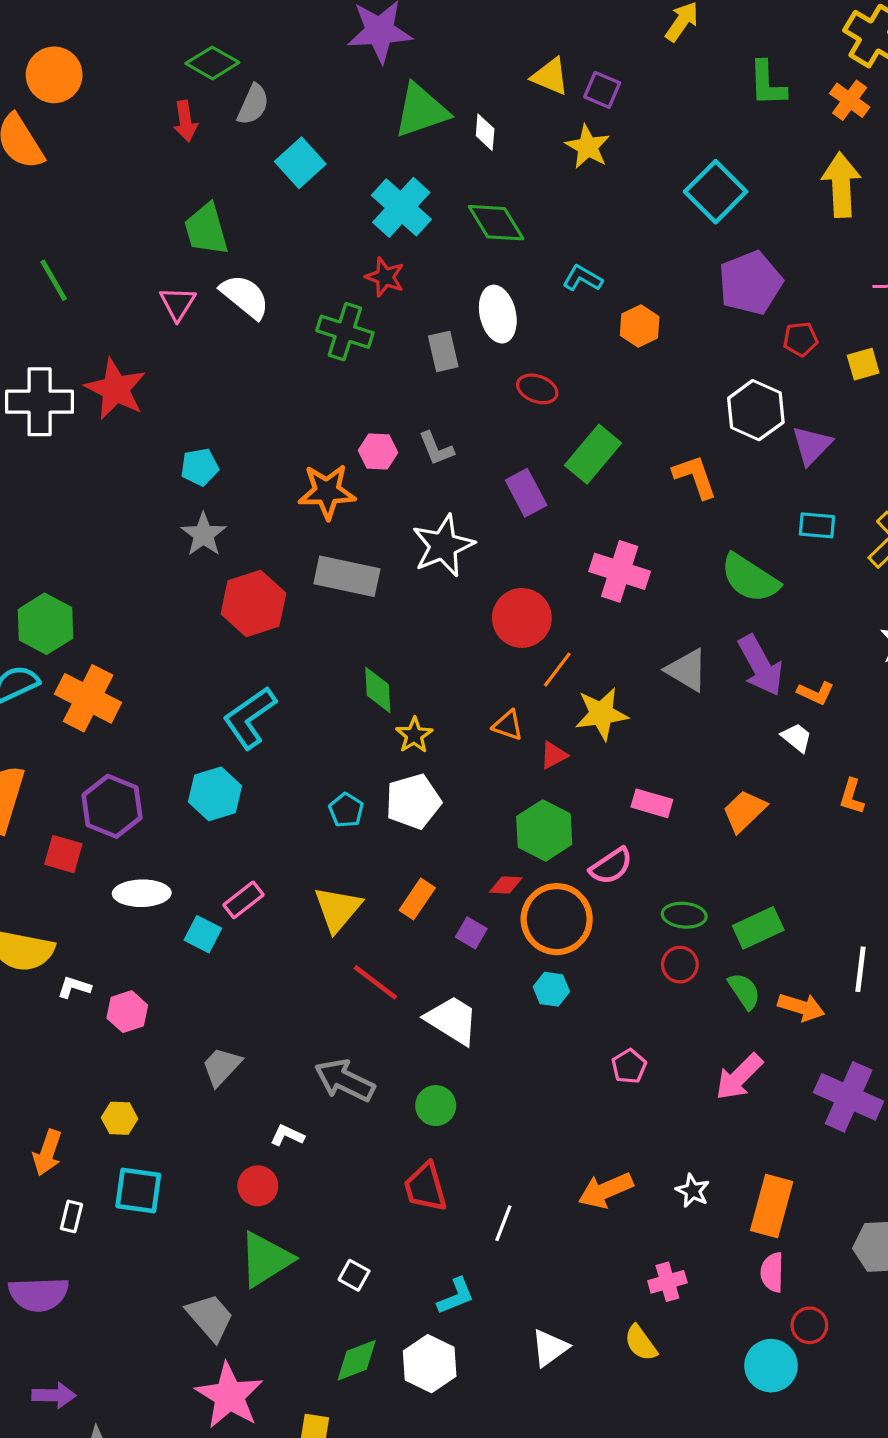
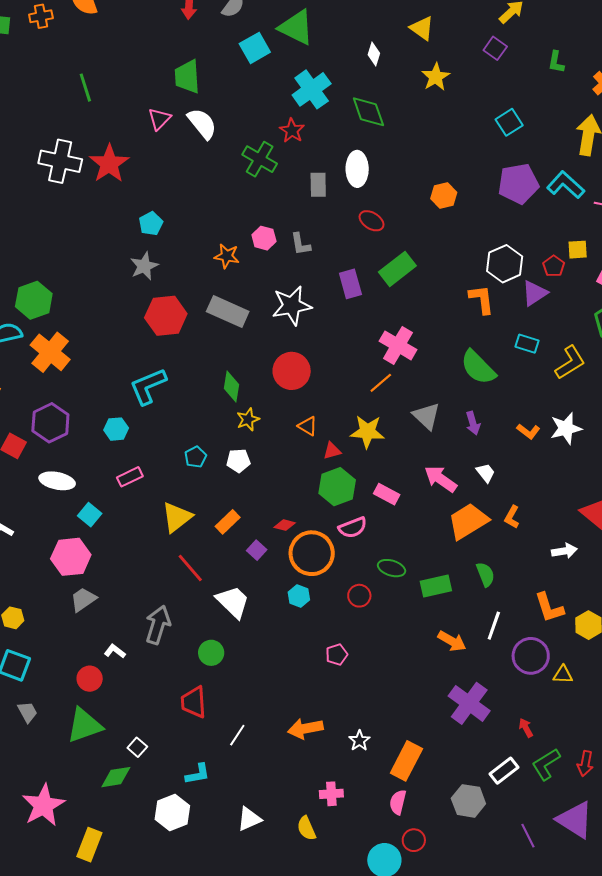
green L-shape: (767, 84) -> (556, 62), size x0.7
purple square: (602, 90) -> (495, 48), moved
green triangle: (421, 111) -> (296, 27), moved, turned 33
cyan square: (716, 192) -> (509, 122), size x0.7
cyan L-shape: (582, 278) -> (566, 185), moved, size x1.5
red pentagon: (801, 339) -> (554, 266), moved, turned 30
cyan pentagon: (200, 467) -> (151, 224), turned -30
orange L-shape: (695, 477) -> (482, 299), moved
orange star: (327, 492) -> (227, 256), size x0.7
red circle: (522, 618) -> (292, 371), moved
purple arrow: (761, 666) -> (473, 423), size x0.6
orange line: (557, 670) -> (381, 383), moved
orange L-shape: (816, 693) -> (528, 431), moved
cyan hexagon: (215, 794) -> (116, 429), size x0.7
white pentagon: (413, 802) -> (238, 461), size x0.7
orange trapezoid: (744, 811) -> (468, 521), moved, size x1.4
green hexagon: (544, 830) -> (337, 487), moved
pink rectangle: (244, 900) -> (130, 477), moved
red circle: (680, 965) -> (359, 596), moved
green semicircle: (744, 991) -> (485, 574), moved
pink hexagon: (127, 1012) -> (71, 557), moved, size x1.5
pink arrow: (739, 1077) -> (441, 479), moved, turned 68
gray arrow: (345, 1080) -> (158, 625), turned 69
gray trapezoid: (210, 1317) -> (28, 712), moved, size x0.7
green diamond: (357, 1360) -> (116, 777), moved

